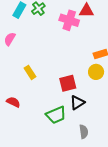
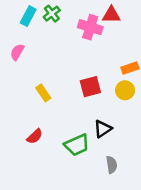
red square: (68, 83) -> (90, 87), moved
red semicircle: (13, 102) -> (35, 136), moved, turned 112

